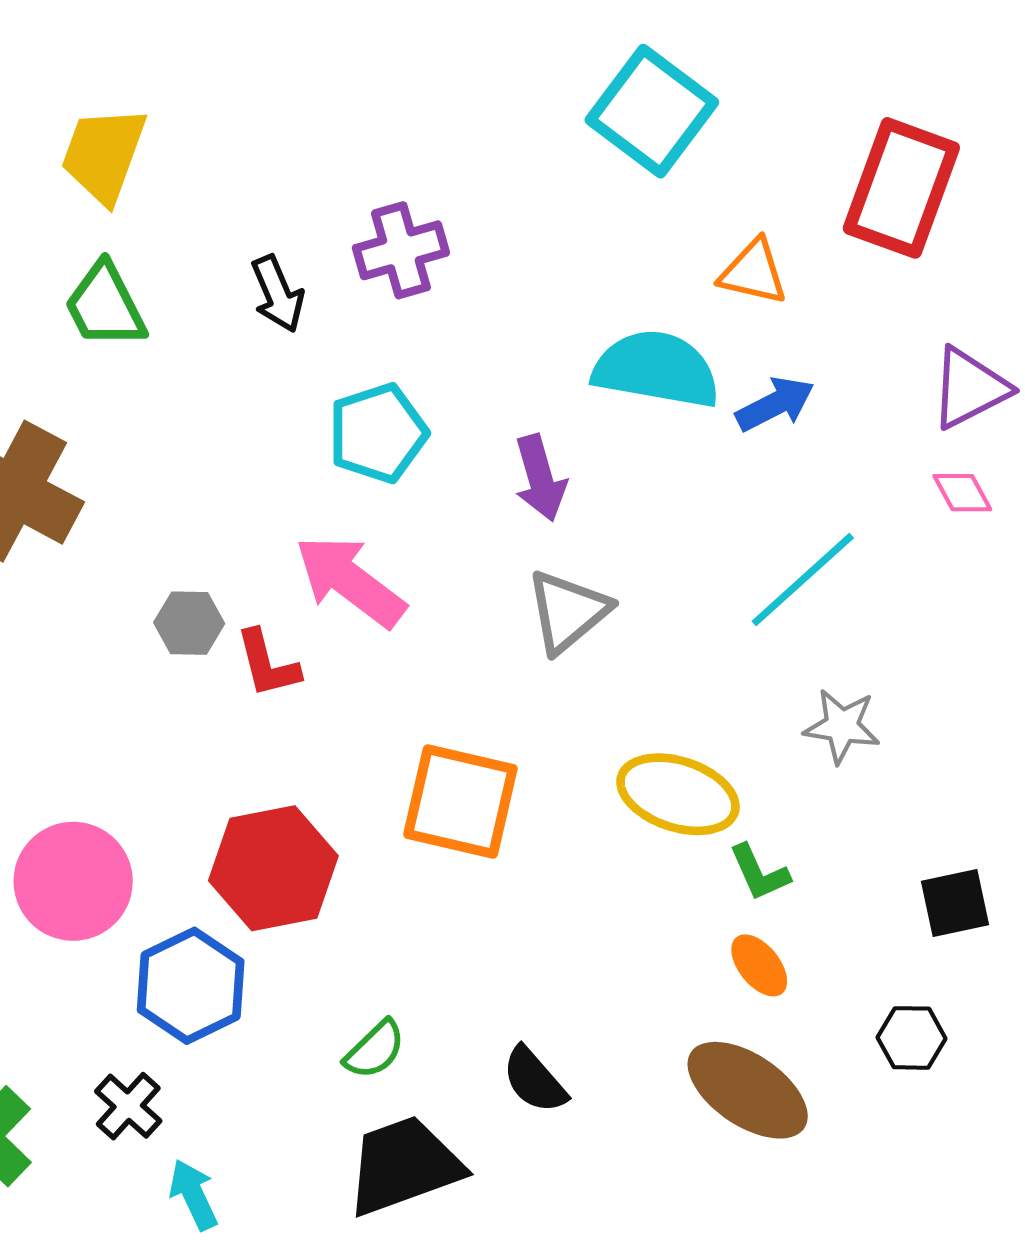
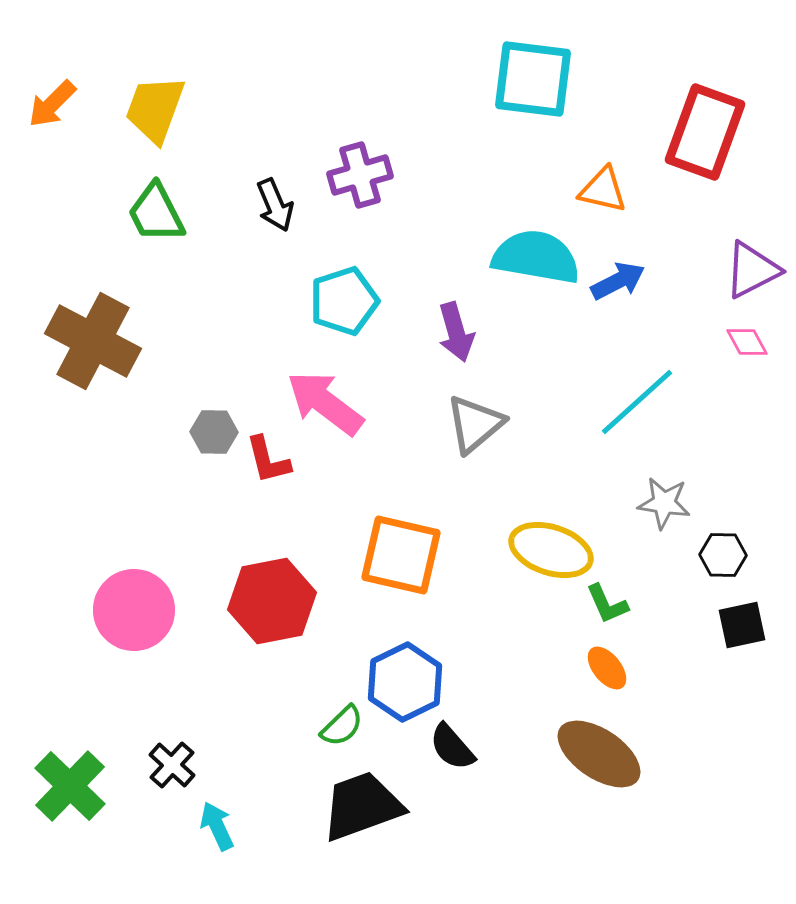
cyan square: (652, 111) -> (533, 79), turned -30
blue hexagon: (191, 986) -> (405, 682), moved
black hexagon: (912, 1038) -> (723, 555), moved

